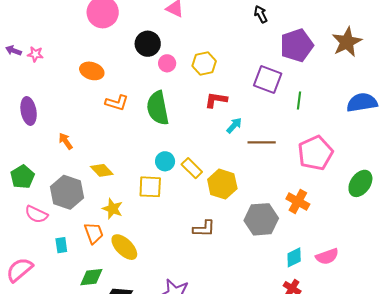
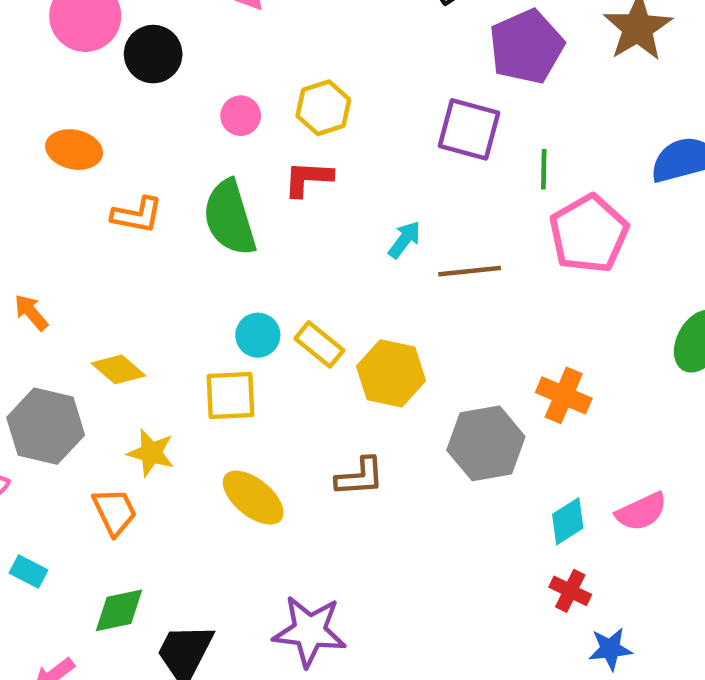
black circle: (148, 44) -> (153, 54), moved
red L-shape: (216, 100) -> (308, 179), moved
pink pentagon: (315, 153) -> (589, 234), moved
cyan rectangle: (61, 245) -> (29, 571), moved, turned -49
yellow ellipse: (124, 247) -> (253, 498), moved

